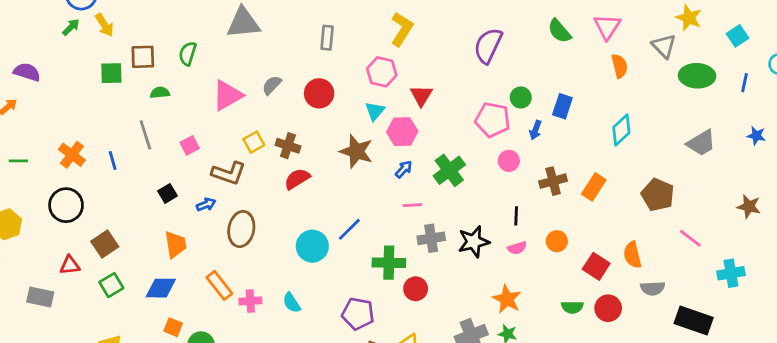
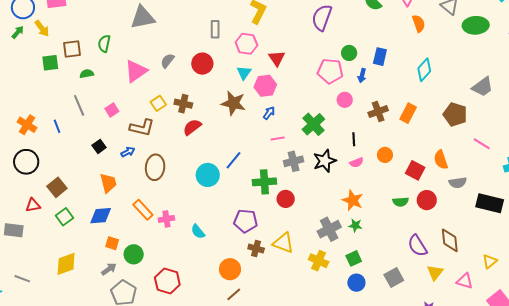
gray rectangle: (327, 38) -> (215, 29), moved
gray trapezoid: (701, 143) -> (483, 87), moved
green cross: (449, 170) -> (313, 124), moved
cyan semicircle: (292, 303) -> (198, 232), moved

